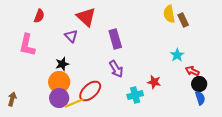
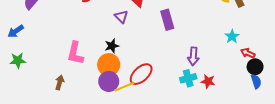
pink L-shape: (27, 45) -> (75, 53), moved
purple arrow: (116, 69) -> (193, 56), moved, turned 36
red star: (154, 82) -> (208, 81), moved

